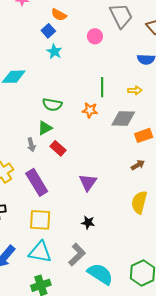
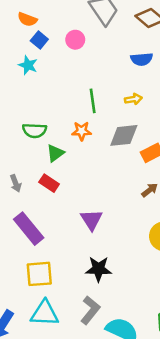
blue square: (48, 31) -> (39, 40), moved
green triangle: (45, 128) -> (55, 153), moved
black star: (88, 223) -> (98, 269), size x1.5

